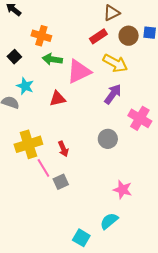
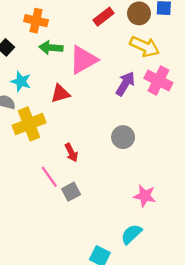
yellow arrow: (115, 63) -> (145, 46), moved
pink cross: (140, 118) -> (158, 80), moved
yellow cross: (28, 144) -> (29, 124), moved

